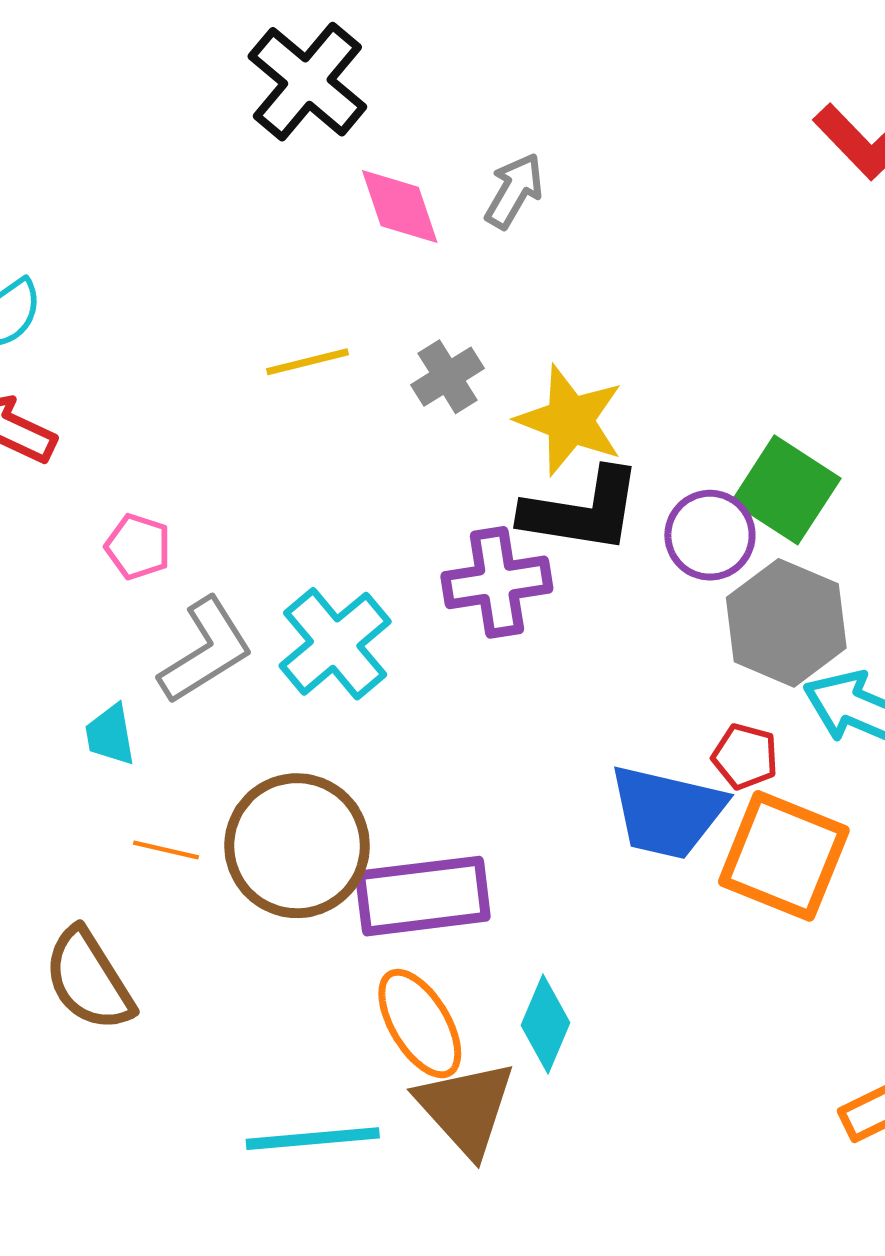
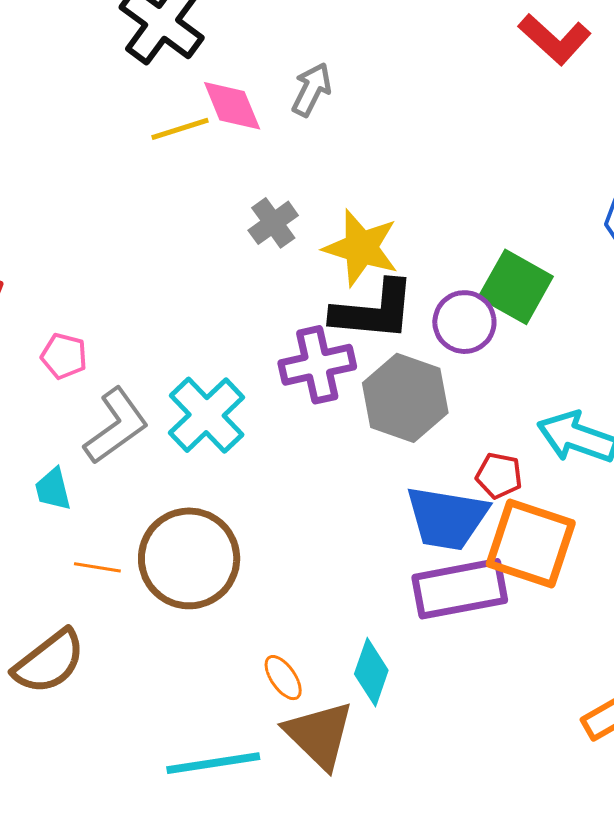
yellow line: (308, 362) -> (180, 129), moved
gray hexagon: (786, 623) -> (405, 398), moved
purple rectangle: (423, 896) -> (460, 589), moved
brown semicircle: (89, 980) -> (49, 662), turned -92
orange ellipse: (420, 1024) -> (283, 678), size x0.6

